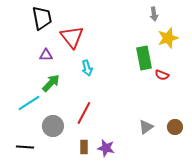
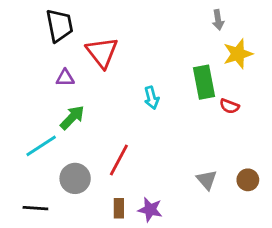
cyan arrow: (87, 68) -> (152, 98), moved
gray triangle: (146, 127) -> (207, 180), turned -35

